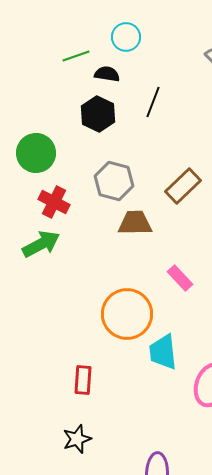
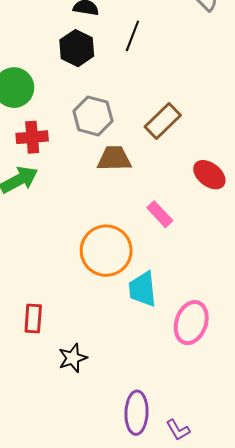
red cross: (54, 202) -> (32, 137), turned -32
red rectangle: (83, 380) -> (33, 319), moved
black star: (77, 439) -> (73, 358), moved

